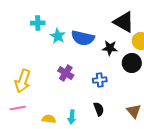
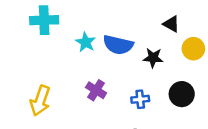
black triangle: (124, 22) -> (171, 24), size x0.6
cyan cross: (38, 23) -> (44, 20), moved, size x1.5
black circle: (132, 63) -> (182, 94), moved

